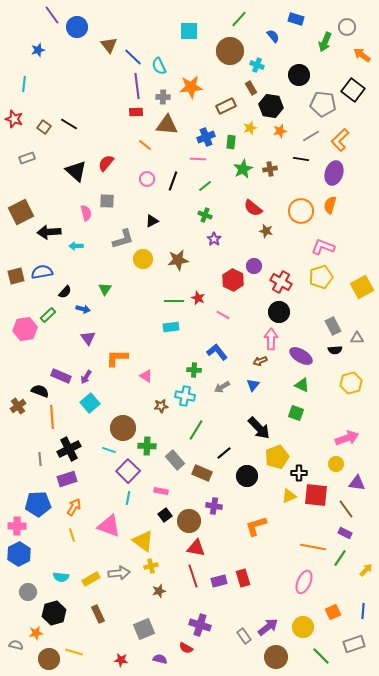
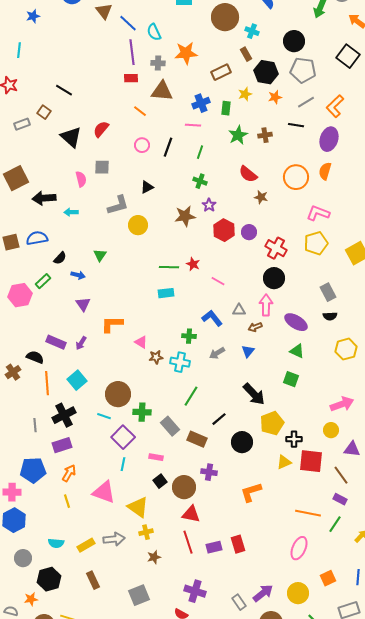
gray pentagon: (323, 104) -> (303, 70), moved
brown square: (44, 127) -> (44, 112), moved
green line: (205, 186) -> (200, 152), turned -32
brown star: (178, 260) -> (185, 216), moved
red hexagon: (233, 280) -> (224, 230), moved
gray triangle: (357, 338) -> (239, 310), moved
cyan square: (90, 403) -> (77, 380), moved
brown star: (161, 406) -> (156, 357), moved

